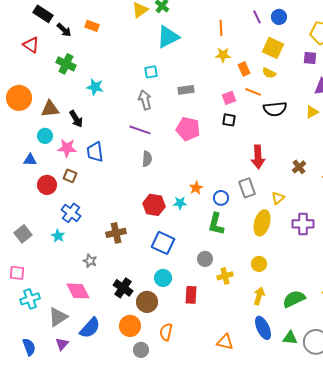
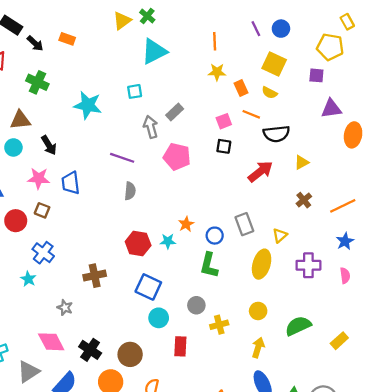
cyan star: (95, 87) -> (88, 105), moved, size x1.4
gray rectangle: (186, 90) -> (175, 112), turned -35
gray arrow: (145, 100) -> (151, 127), moved
brown triangle: (50, 109) -> (20, 120), moved
yellow triangle: (312, 112) -> (302, 162), moved
cyan circle: (45, 136) -> (13, 147), moved
red arrow: (258, 157) -> (260, 171), moved, turned -125
cyan circle: (163, 278) -> (159, 318), moved
black cross: (123, 288) -> (90, 350), moved
green semicircle: (294, 299) -> (298, 326), moved

